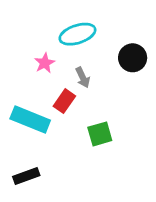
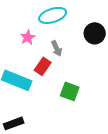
green square: (100, 134) -> (70, 91), turned 36

